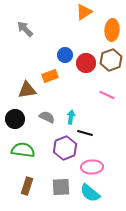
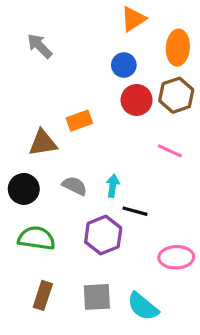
blue circle: (65, 55) -> (124, 65), moved
pink ellipse: (92, 167) -> (176, 257), moved

